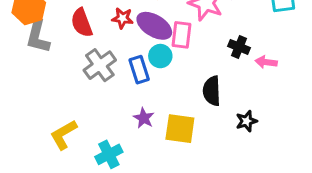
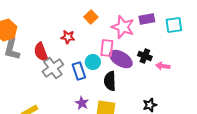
red semicircle: (82, 23) -> (41, 52), moved
purple ellipse: (154, 26) -> (121, 59), moved
black semicircle: (212, 91) -> (110, 81), moved

